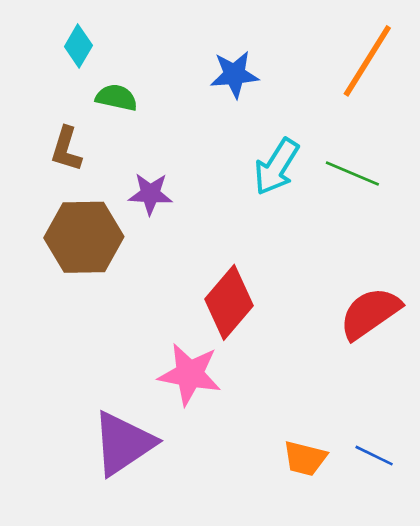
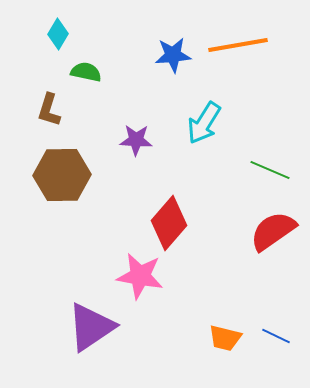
orange line: (367, 61) -> (238, 45), moved, turned 48
green line: (352, 173) -> (270, 170), moved
purple star: (150, 194) -> (136, 140), moved

